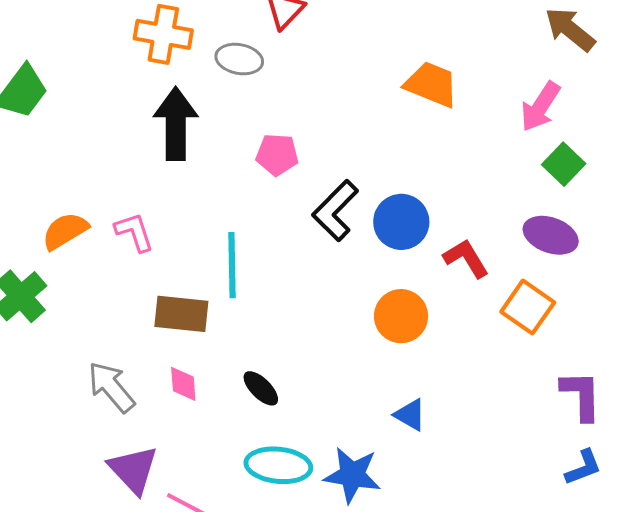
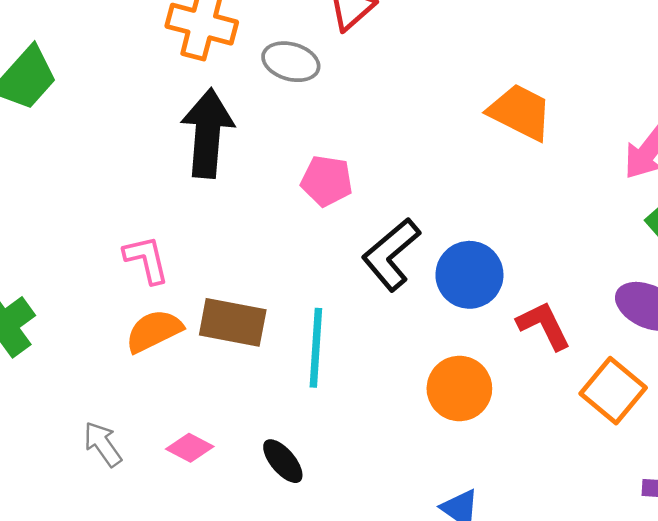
orange semicircle: (65, 231) -> (154, 331), moved
cyan line: (232, 265) -> (316, 348), moved
brown rectangle: (181, 314) -> (233, 322), moved
pink diamond: (183, 384) -> (190, 448), turned -63
gray arrow: (111, 387) -> (103, 444), size x0.7

